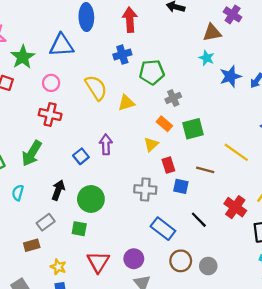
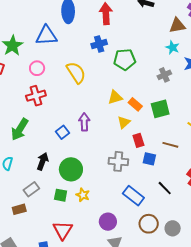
gray cross: (173, 98) -> (164, 75), moved
yellow triangle: (126, 103) -> (115, 97), moved
red cross: (50, 114) -> (36, 96), turned -30
red triangle: (98, 262) -> (63, 230), moved
yellow star: (58, 267) -> (83, 195), moved

